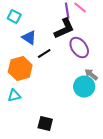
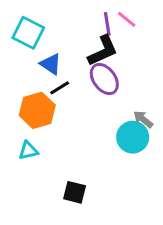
cyan square: (14, 17) -> (28, 33), size x1.5
purple ellipse: (79, 48) -> (104, 79), moved
black line: (44, 54) -> (60, 88), moved

